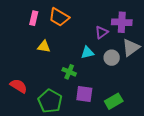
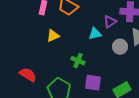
yellow triangle: (44, 47) -> (53, 36), turned -32
cyan triangle: (87, 53) -> (95, 34), moved

